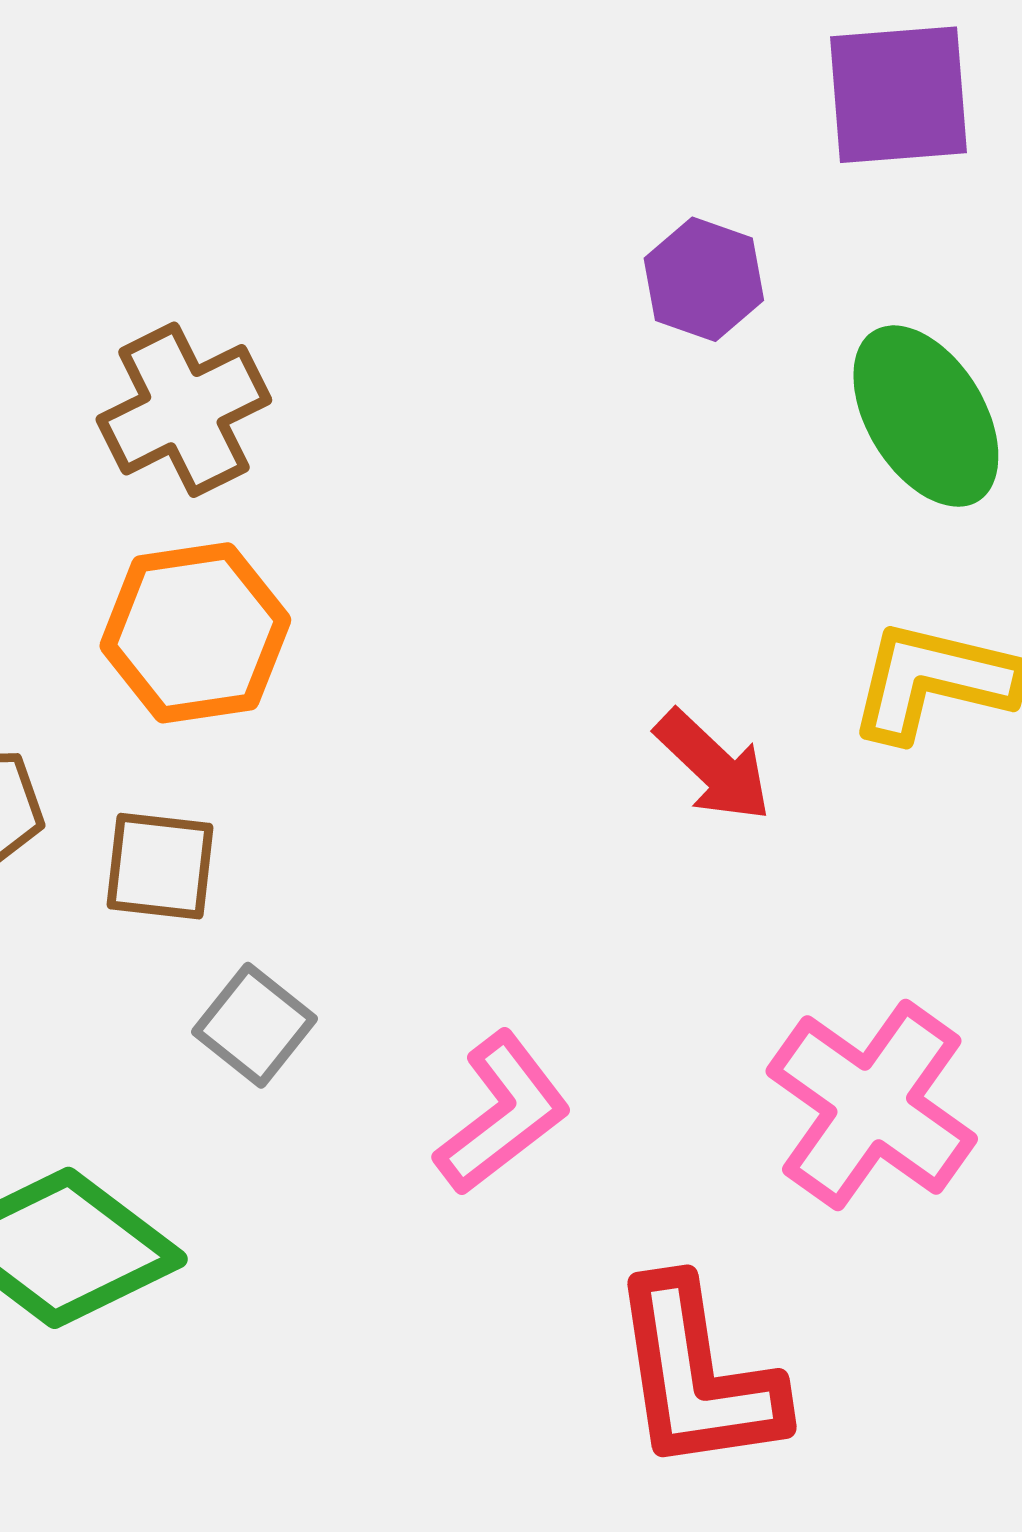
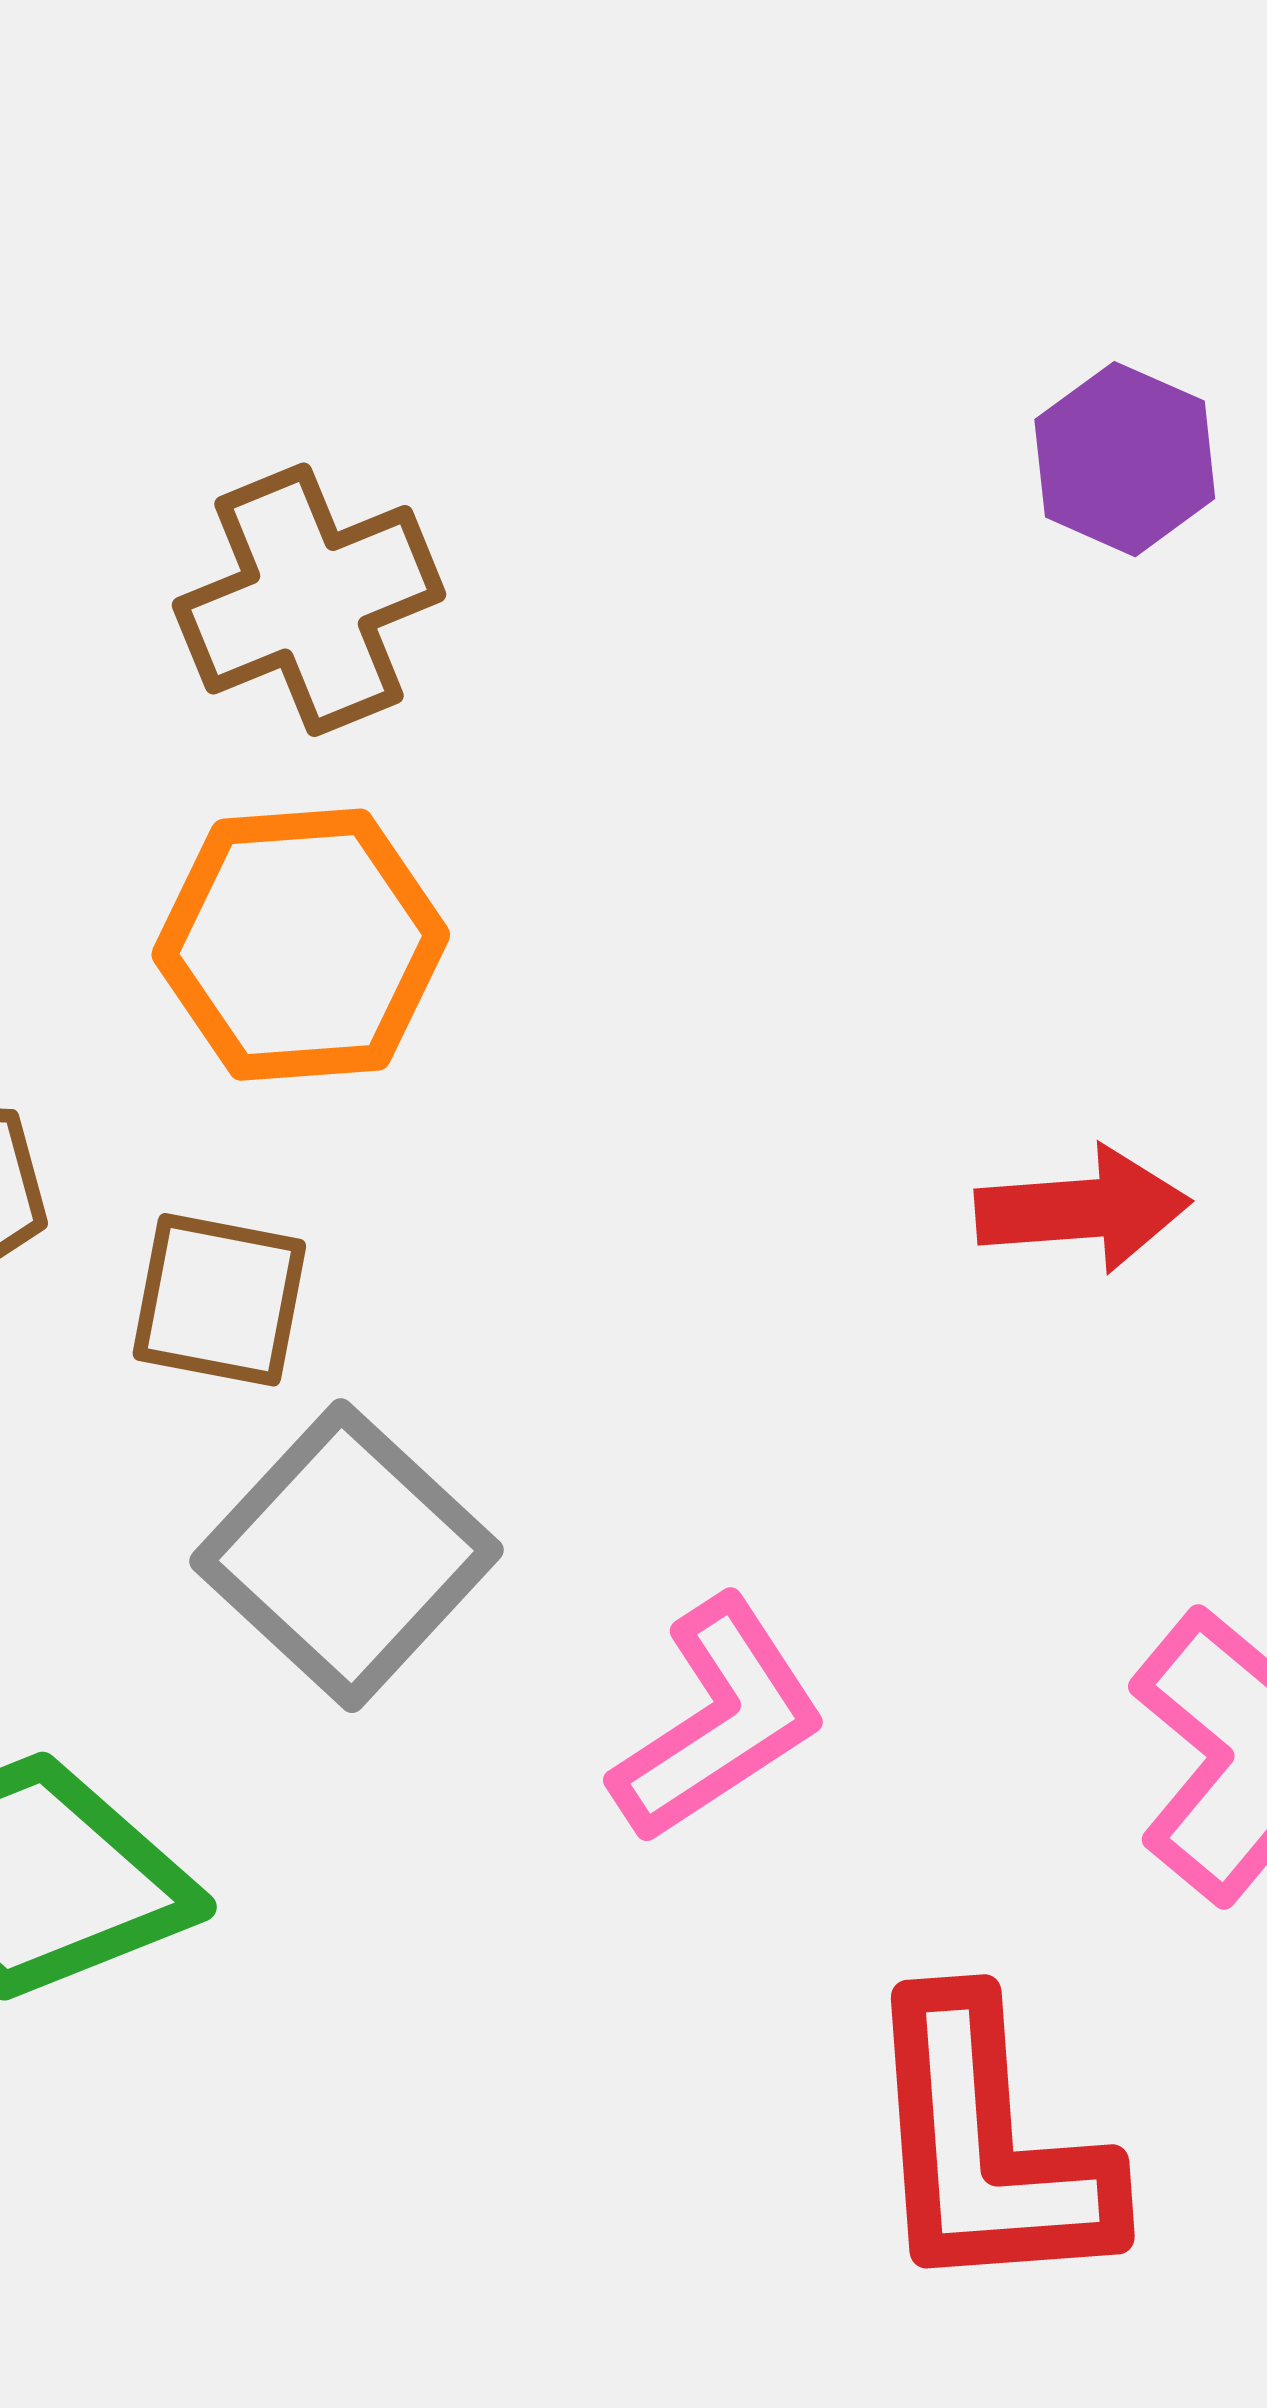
red arrow: (713, 766) -> (1083, 1209), turned -52
gray square: (254, 1025) -> (346, 1556), size x1.6

